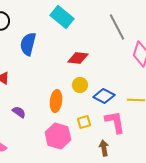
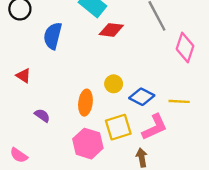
red diamond: (78, 58) -> (111, 30), moved
yellow square: (84, 122) -> (118, 127), size x1.6
pink L-shape: (115, 122) -> (155, 127), turned 75

